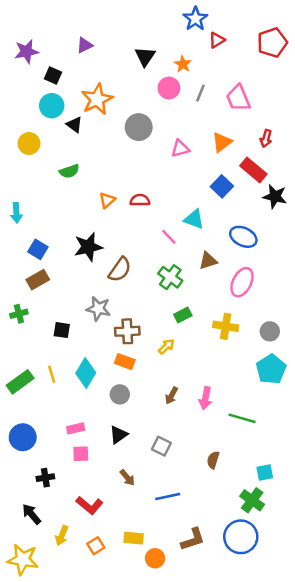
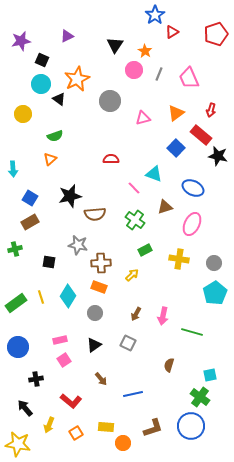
orange triangle: (107, 200) -> (50, 159), moved
brown semicircle: (120, 270) -> (95, 214), turned 50
gray square: (161, 446) -> (128, 343), moved
pink square: (81, 454) -> (64, 360), turned -32

